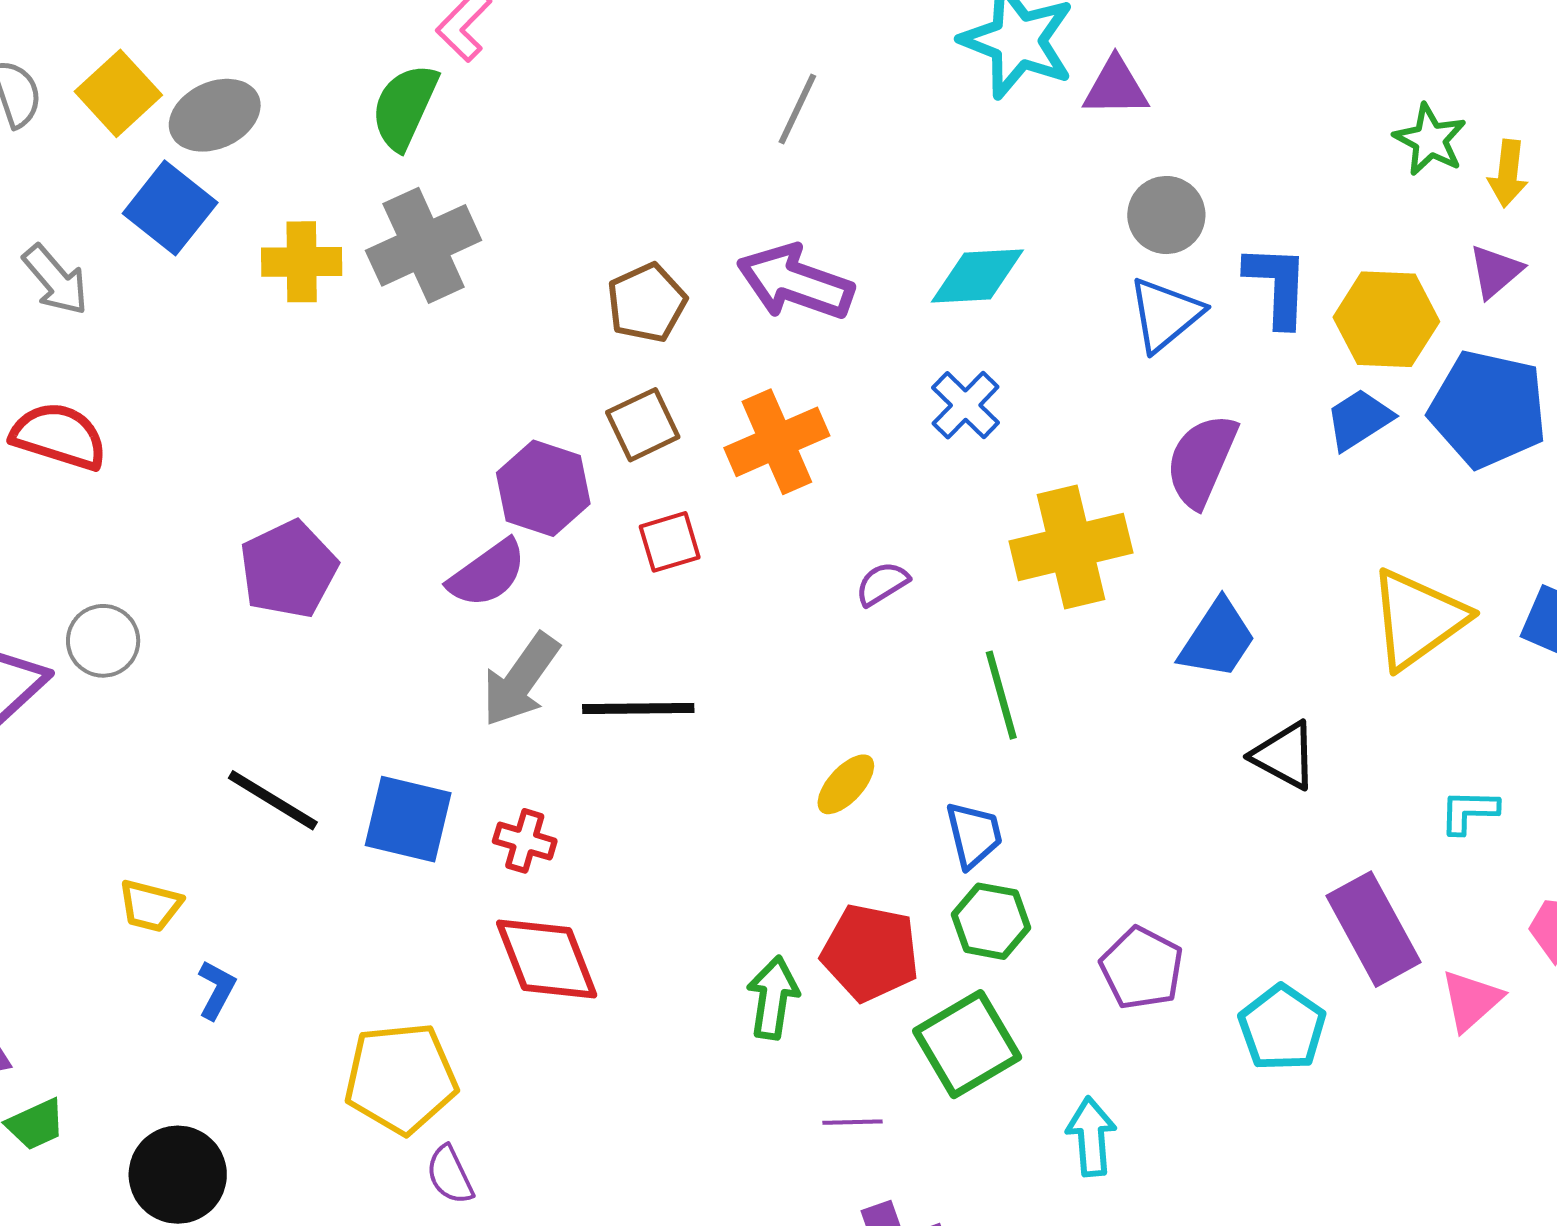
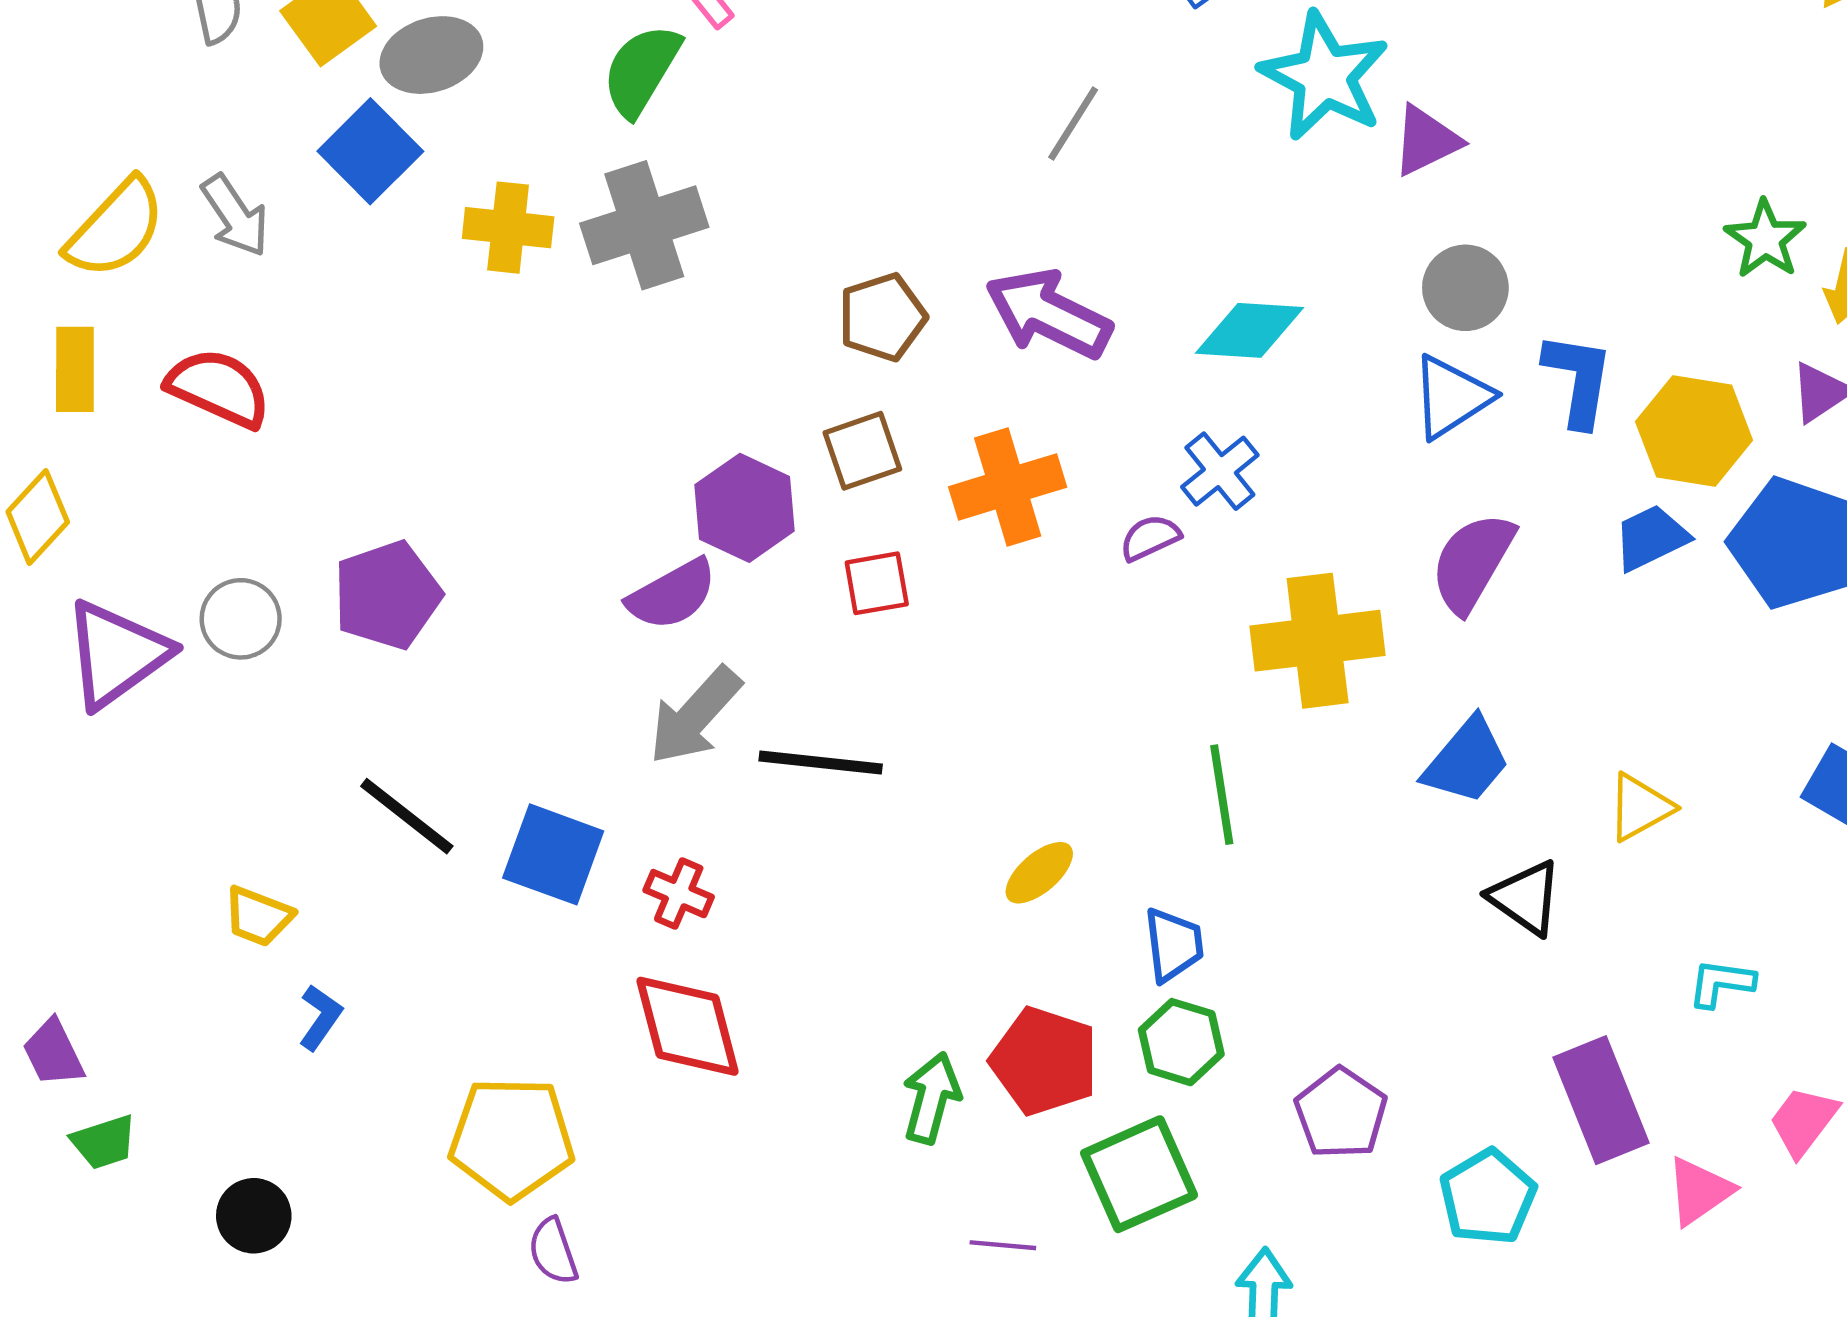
purple triangle: (1116, 87) -> (1426, 141), turned -32
purple pentagon: (288, 569) -> (387, 595), moved
purple semicircle: (882, 584) -> (1150, 538), moved
yellow triangle: (1418, 619) -> (1640, 807), moved, size x0.6
black circle: (178, 1175) -> (254, 1216), size x0.7

